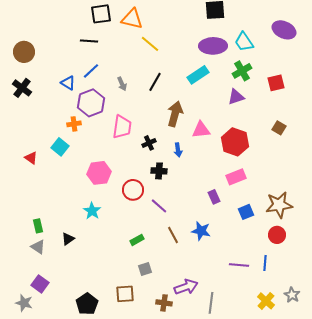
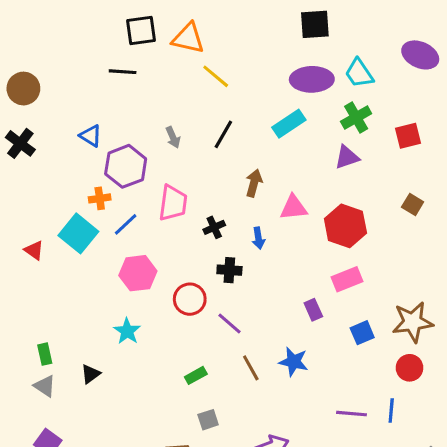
blue line: (91, 71) -> (126, 224), moved
brown arrow: (175, 114) -> (254, 183), size x0.7
cyan square: (60, 147) -> (78, 233), size x1.4

